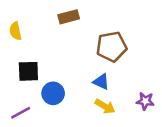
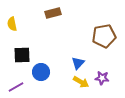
brown pentagon: (112, 47) -> (104, 36), moved
blue triangle: (101, 82) -> (78, 63), turned 48
purple star: (145, 101) -> (102, 78), moved

